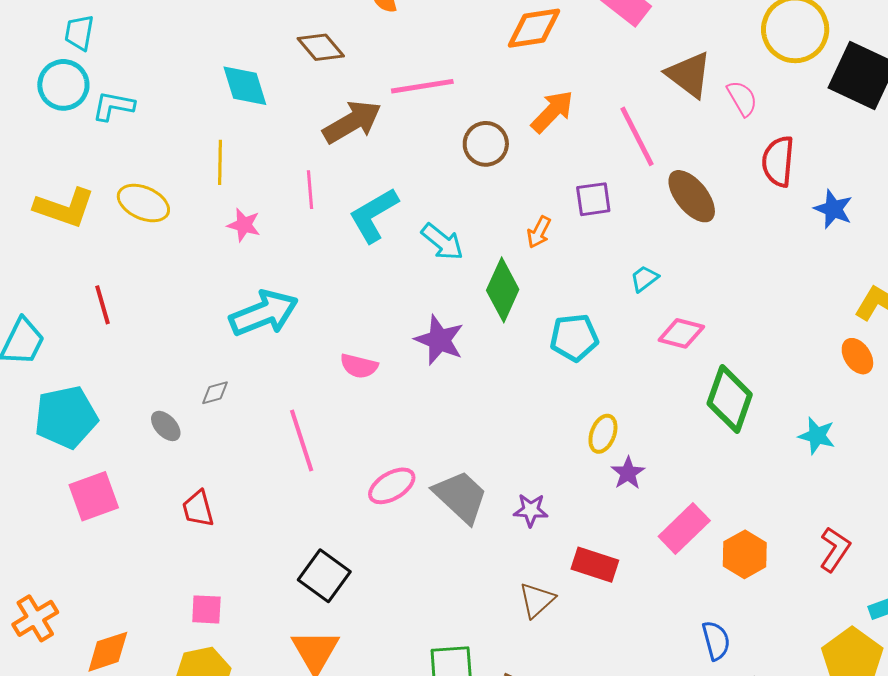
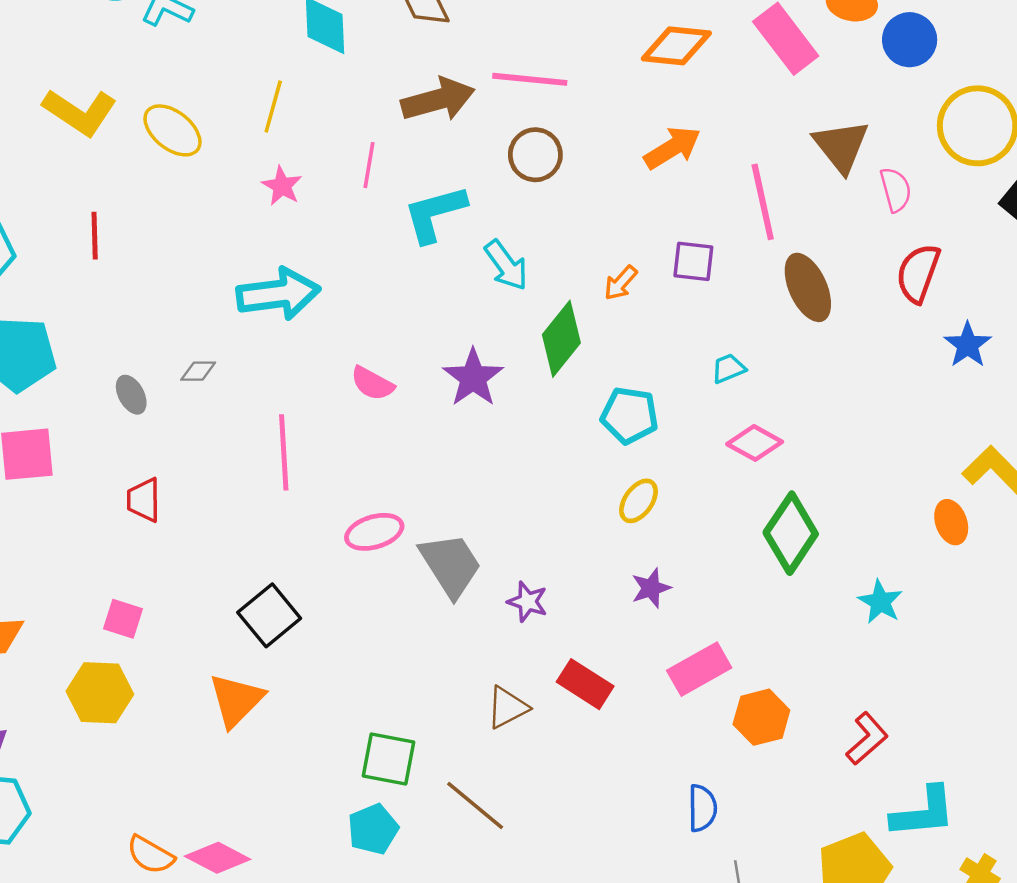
brown circle: (486, 144) -> (535, 155), moved
yellow ellipse: (603, 434) -> (639, 501), moved

